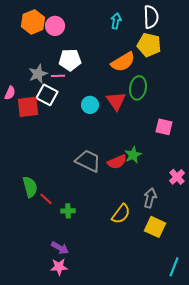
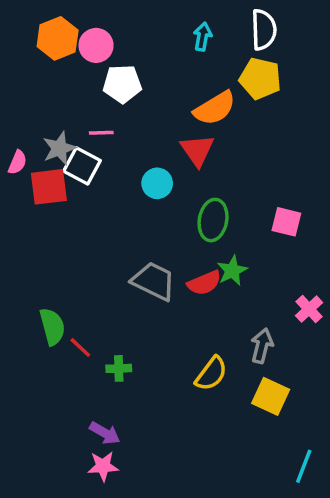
white pentagon: (70, 60) -> (122, 84), moved
gray star: (38, 74) -> (59, 148), moved
green ellipse: (138, 88) -> (213, 220), moved
red triangle: (116, 101) -> (197, 150), moved

